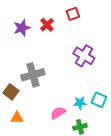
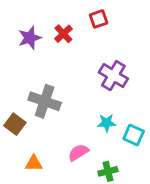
gray cross: (33, 75) -> (45, 101), turned 35
cyan star: (80, 103) -> (107, 123), moved
orange triangle: (17, 118) -> (34, 163), moved

